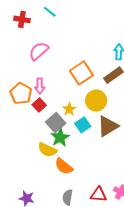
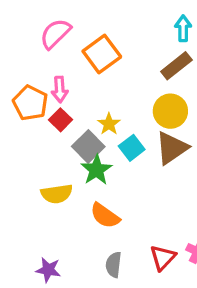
orange square: (81, 73) -> (102, 54), moved
yellow circle: (96, 101) -> (170, 111), moved
yellow semicircle: (47, 150) -> (57, 194), moved, turned -30
red triangle: (99, 194) -> (163, 258), turned -48

